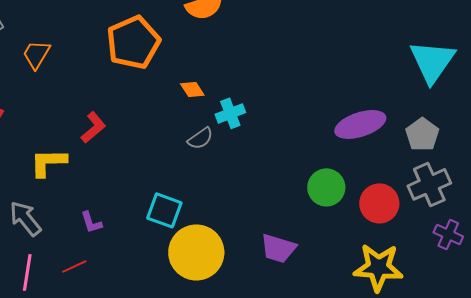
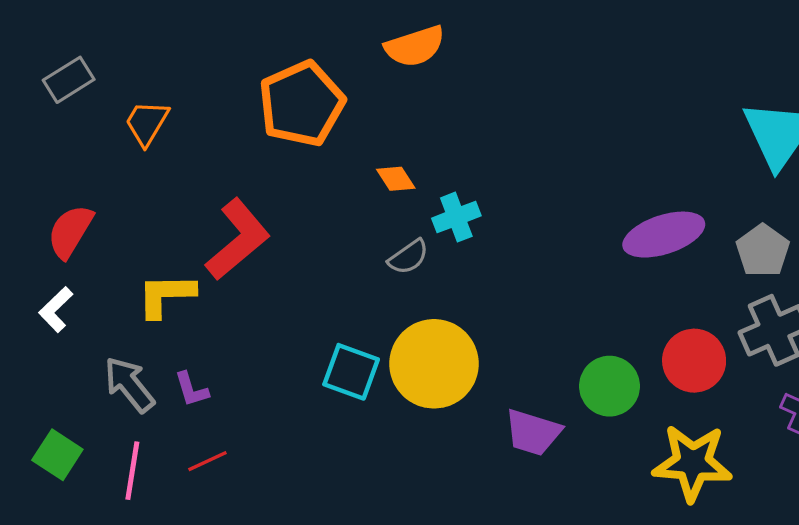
red L-shape: (93, 127) -> (238, 239), size x1.6
green circle: (326, 187) -> (610, 386), moved
purple L-shape: (91, 222) -> (191, 389), moved
yellow circle: (196, 252) -> (434, 364), moved

